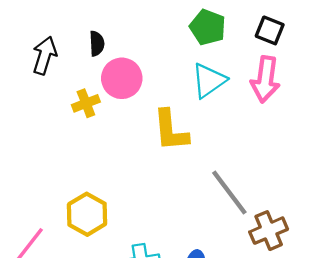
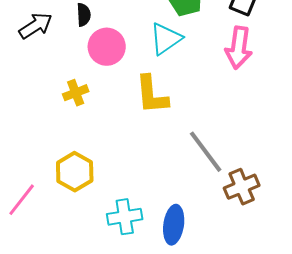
black arrow: (45, 55) -> (36, 26), turned 40
cyan triangle: (209, 80) -> (166, 39), moved
yellow cross: (86, 103) -> (76, 93), moved

